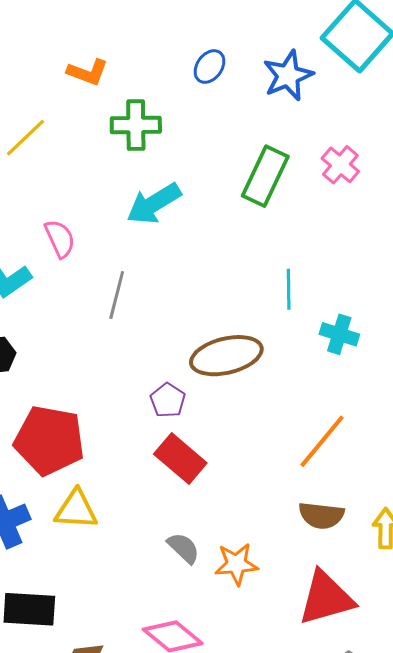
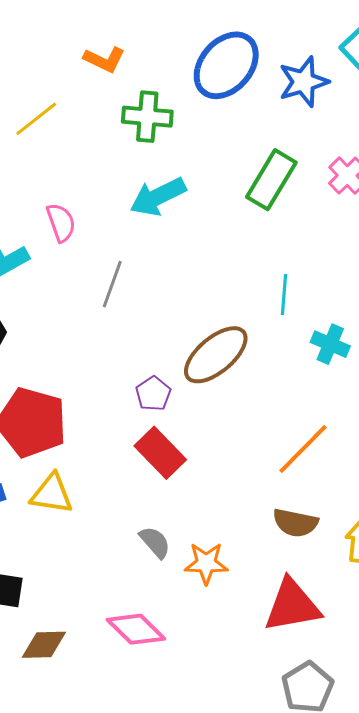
blue ellipse: (209, 67) -> (226, 65), size x2.0
brown ellipse: (226, 356) -> (216, 355), turned -32

